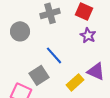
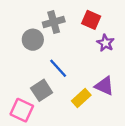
gray circle: (20, 31) -> (33, 40), moved
purple star: (88, 35) -> (105, 43), moved

